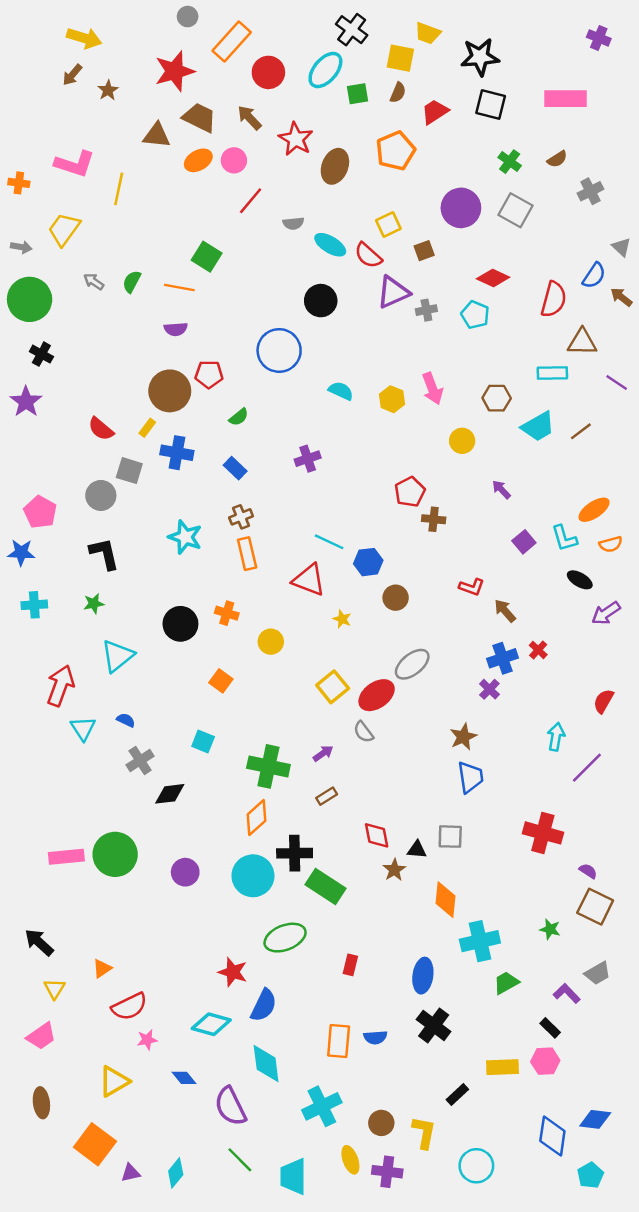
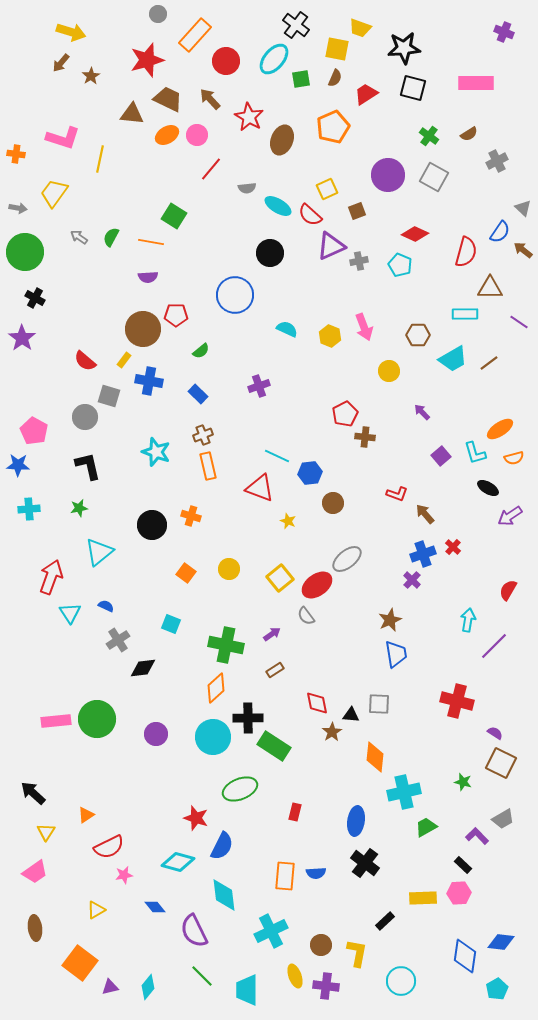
yellow circle: (271, 642) -> (229, 569), moved
yellow triangle: (114, 1081) -> (96, 910), size x0.7

